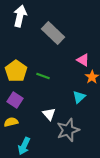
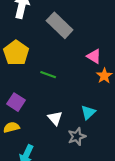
yellow pentagon: (16, 71) -> (16, 53), moved
cyan triangle: (79, 97) -> (88, 112), moved
gray star: (68, 130) -> (77, 136), size x0.7

